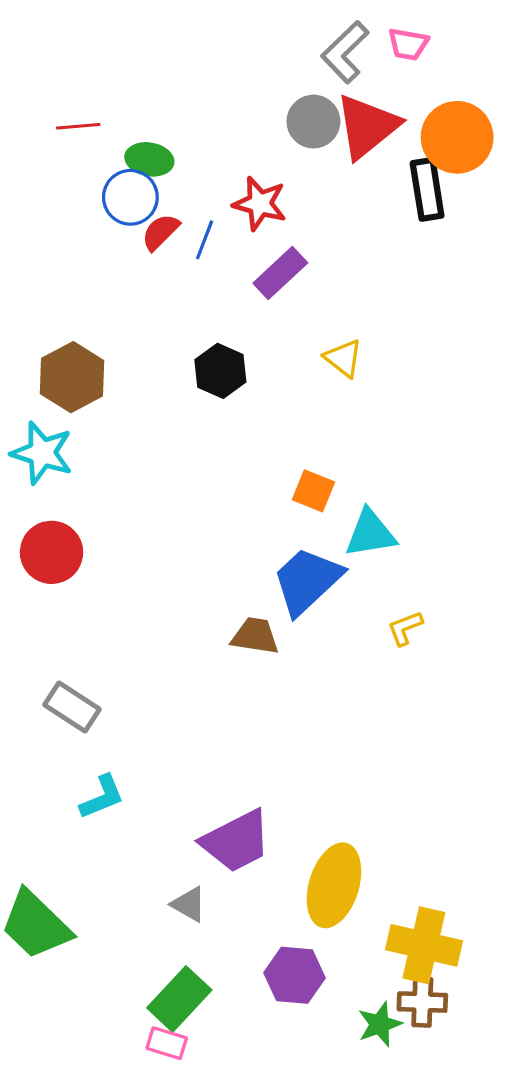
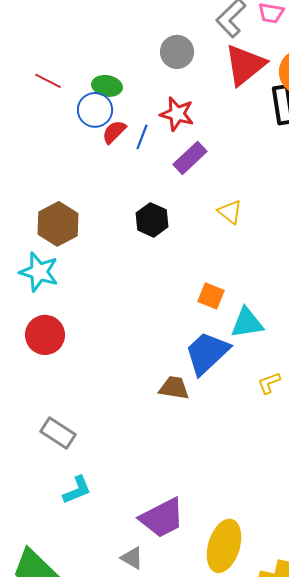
gray circle: (313, 122) -> (177, 52), moved
red line: (78, 126) -> (48, 81), moved, turned 32

